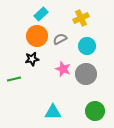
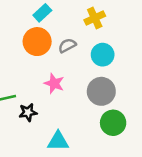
black star: (32, 59) -> (28, 112), moved
pink star: (63, 69) -> (54, 83), moved
green circle: (95, 111) -> (113, 123), moved

